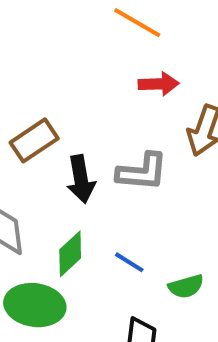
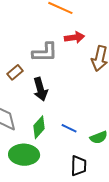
brown rectangle: (34, 140) -> (15, 72), size x0.7
gray L-shape: (142, 172) -> (45, 52), moved

